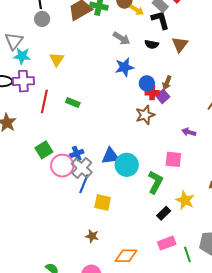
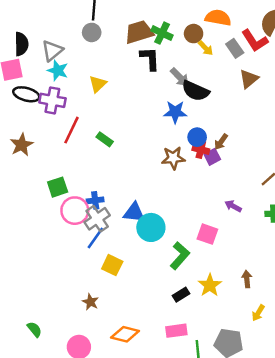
black L-shape: (160, 20) -> (150, 59), moved
black semicircle: (152, 44) -> (195, 91), moved, size x1.6
brown triangle: (180, 44) -> (249, 79), moved
brown star: (145, 115) -> (173, 158), moved

